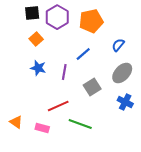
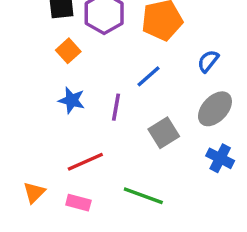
red line: (58, 106) -> (85, 162), moved
orange triangle: (16, 122) -> (34, 192), turned 40

